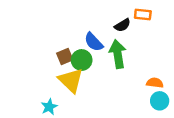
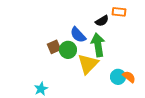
yellow triangle: (71, 80) -> (88, 64), moved, turned 30
orange semicircle: (155, 83) -> (129, 77), moved, turned 32
cyan circle: (160, 101) -> (118, 77), moved

